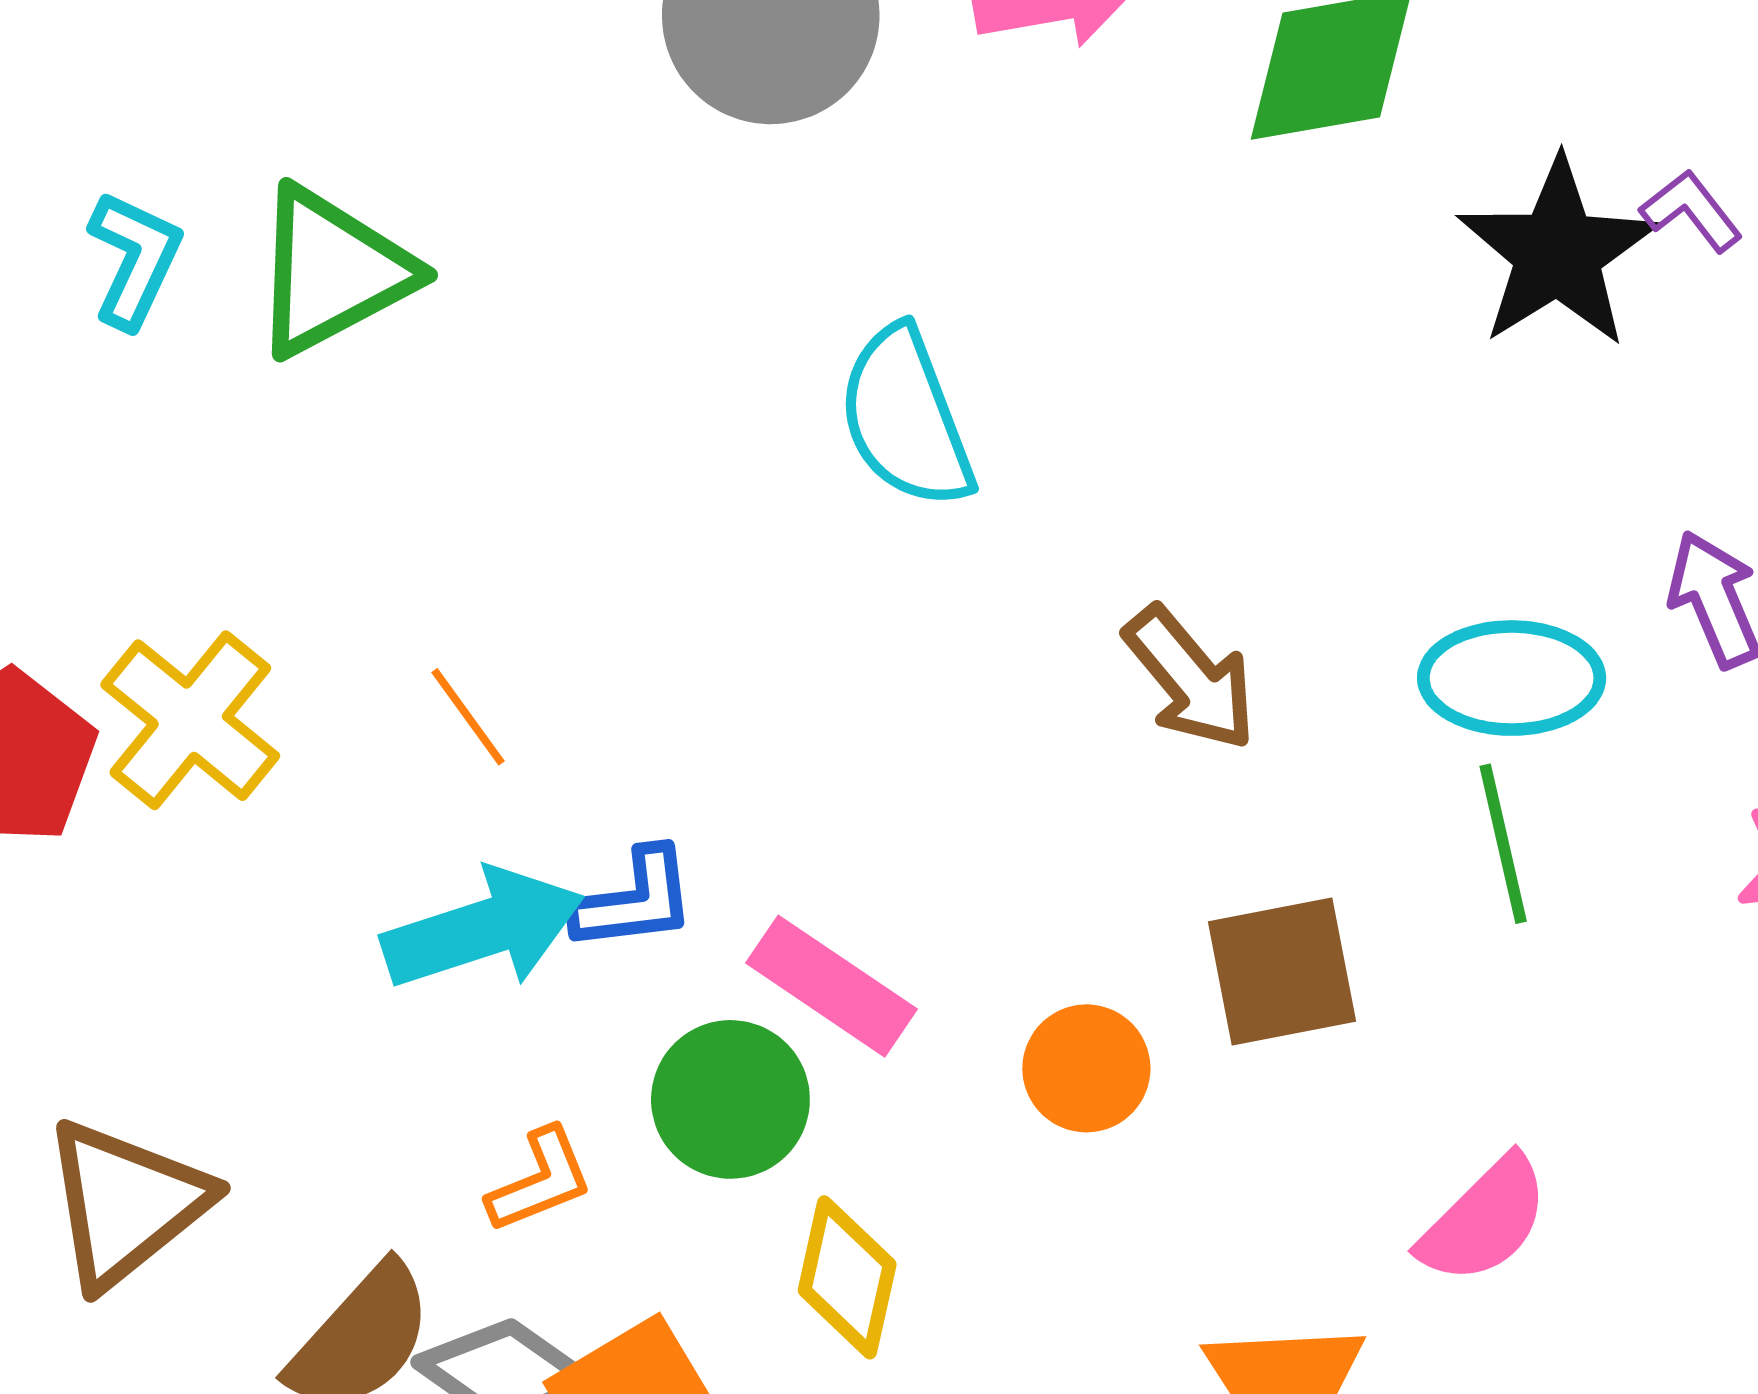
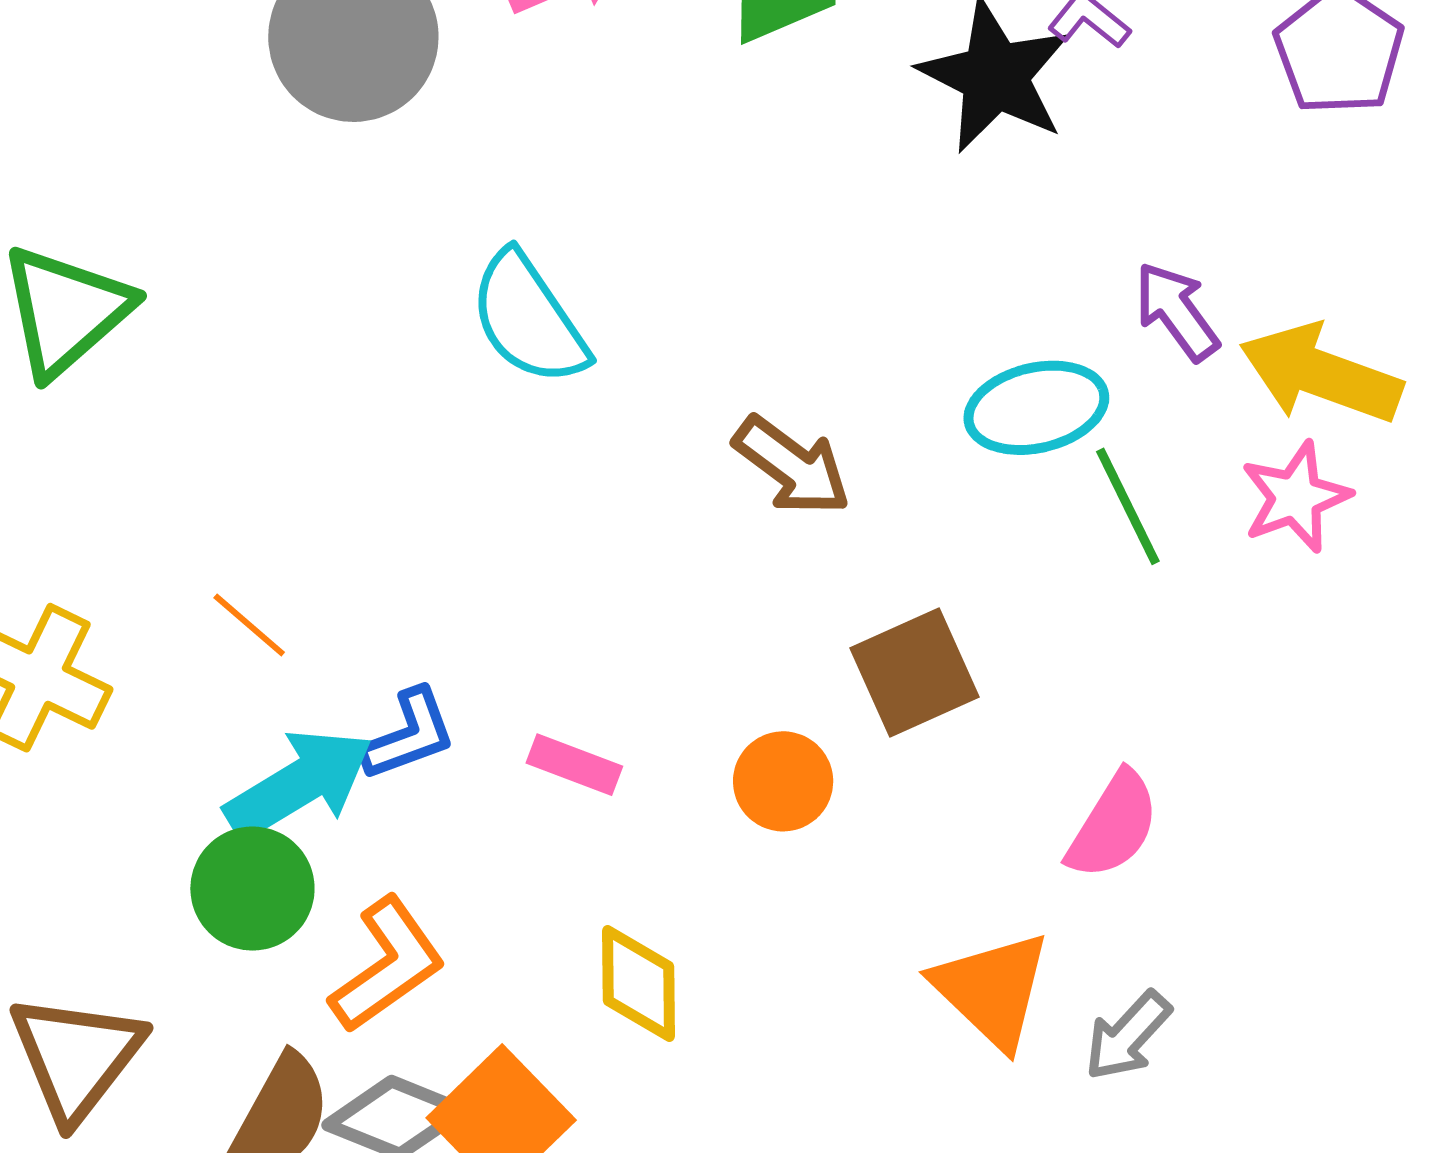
green line: (1503, 844) -> (1128, 506), moved
pink rectangle: (832, 986) -> (574, 765), size x0.7
green circle: (730, 1099) -> (252, 889), moved
orange L-shape: (540, 1180) -> (387, 965), size x1.5

